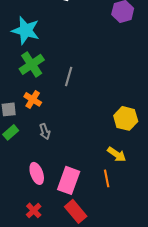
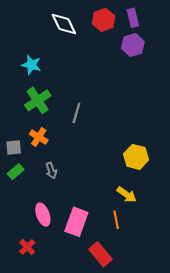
cyan star: (26, 30) -> (31, 65), size x0.7
red cross: (34, 210) -> (27, 247), moved
red rectangle: (76, 211) -> (100, 254), moved

